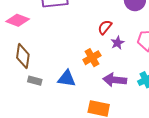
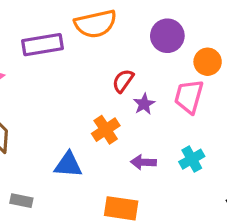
purple arrow: (115, 80) -> (143, 162), size x0.7
gray rectangle: (35, 81) -> (21, 201), moved

